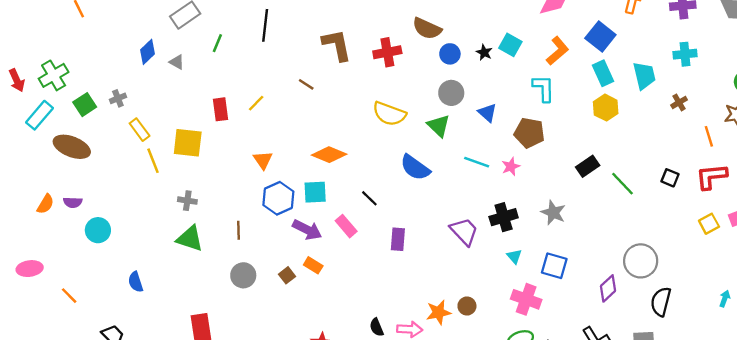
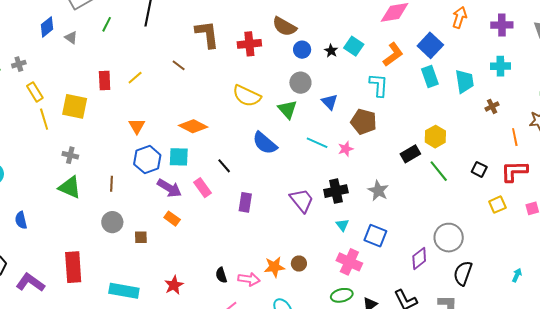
yellow hexagon: (606, 108) -> (435, 137), moved
yellow square: (709, 224) -> (497, 205), moved
brown square: (287, 275) -> (141, 237), moved, turned 32

